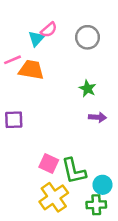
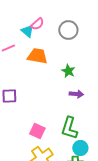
cyan triangle: (36, 39) -> (27, 31), turned -32
orange trapezoid: (31, 70) -> (37, 56), moved
green L-shape: (74, 171) -> (69, 128), moved, turned 30

